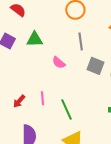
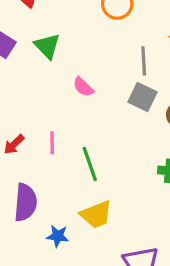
green triangle: (35, 39) -> (47, 46), turned 42
gray line: (81, 41) -> (144, 61), moved

